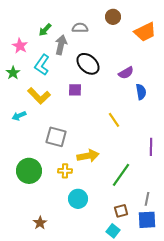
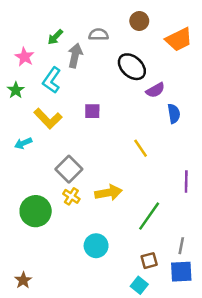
black ellipse: (88, 64) -> (132, 67), moved
gray square: (56, 137) -> (69, 169), turned 30
yellow cross: (65, 171) -> (71, 196), moved, turned 32
brown star: (40, 223) -> (23, 280), moved

